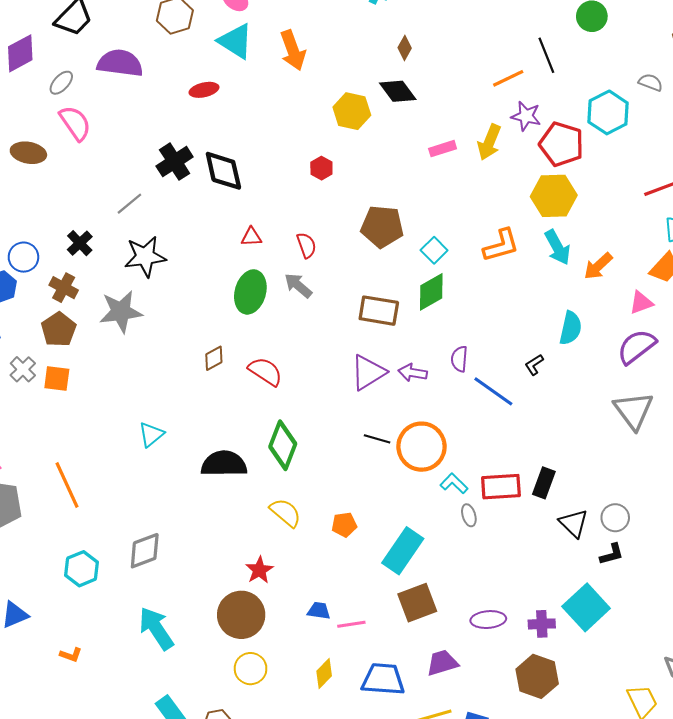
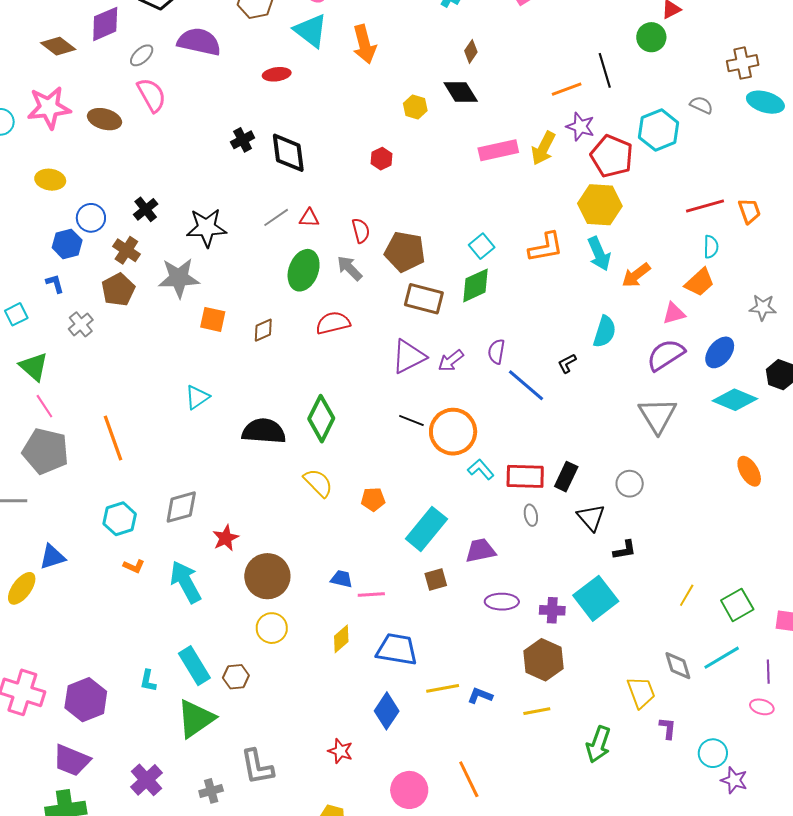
yellow hexagon: (352, 111) -> (415, 107), size x0.7
pink rectangle: (443, 149) -> (498, 150), size x1.5
black cross: (175, 162) -> (243, 140), size x0.7
gray line: (129, 204) -> (276, 217), moved
brown pentagon: (382, 227) -> (405, 252), moved
red semicircle: (265, 371) -> (333, 323), moved, turned -52
purple arrow: (413, 373) -> (451, 361), turned -52
orange square: (57, 378) -> (213, 319), moved
gray ellipse: (469, 515) -> (531, 515), moved
gray circle: (615, 518) -> (630, 484), moved
red star: (259, 570) -> (226, 538), moved
brown square: (417, 603) -> (436, 580), size x0.6
orange L-shape: (71, 655) -> (134, 566), moved
purple trapezoid: (442, 663) -> (480, 550), moved

